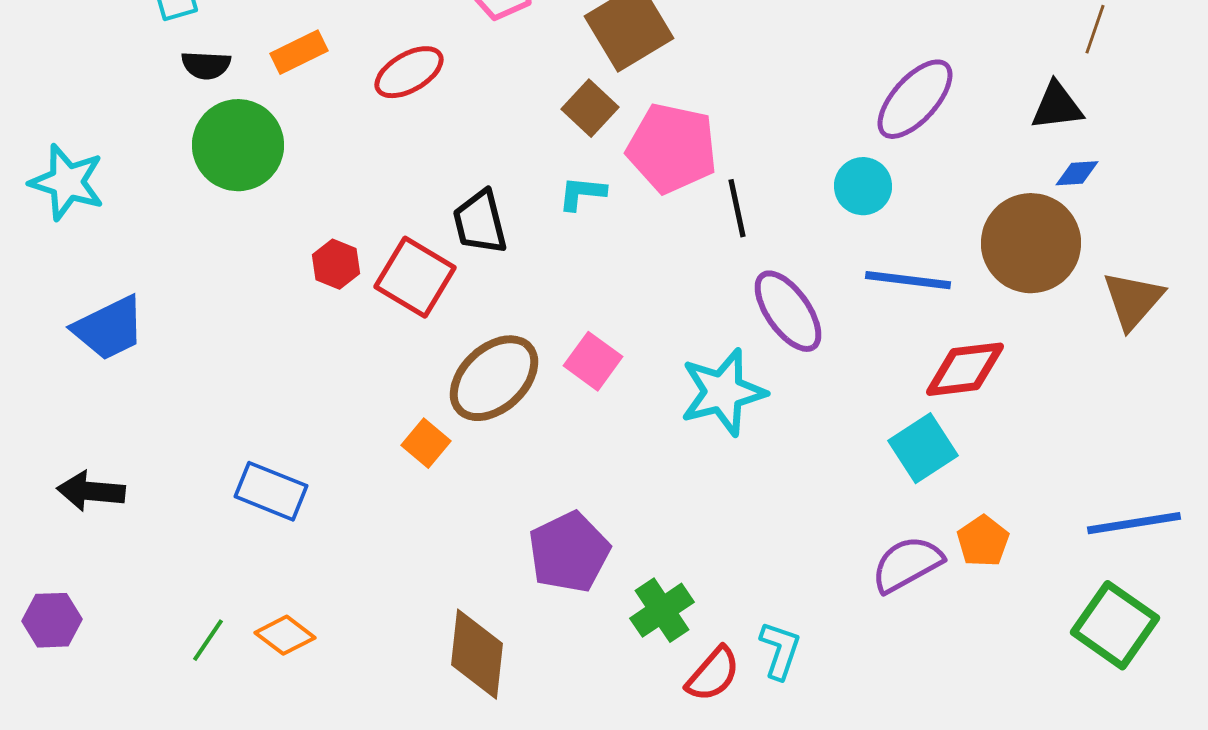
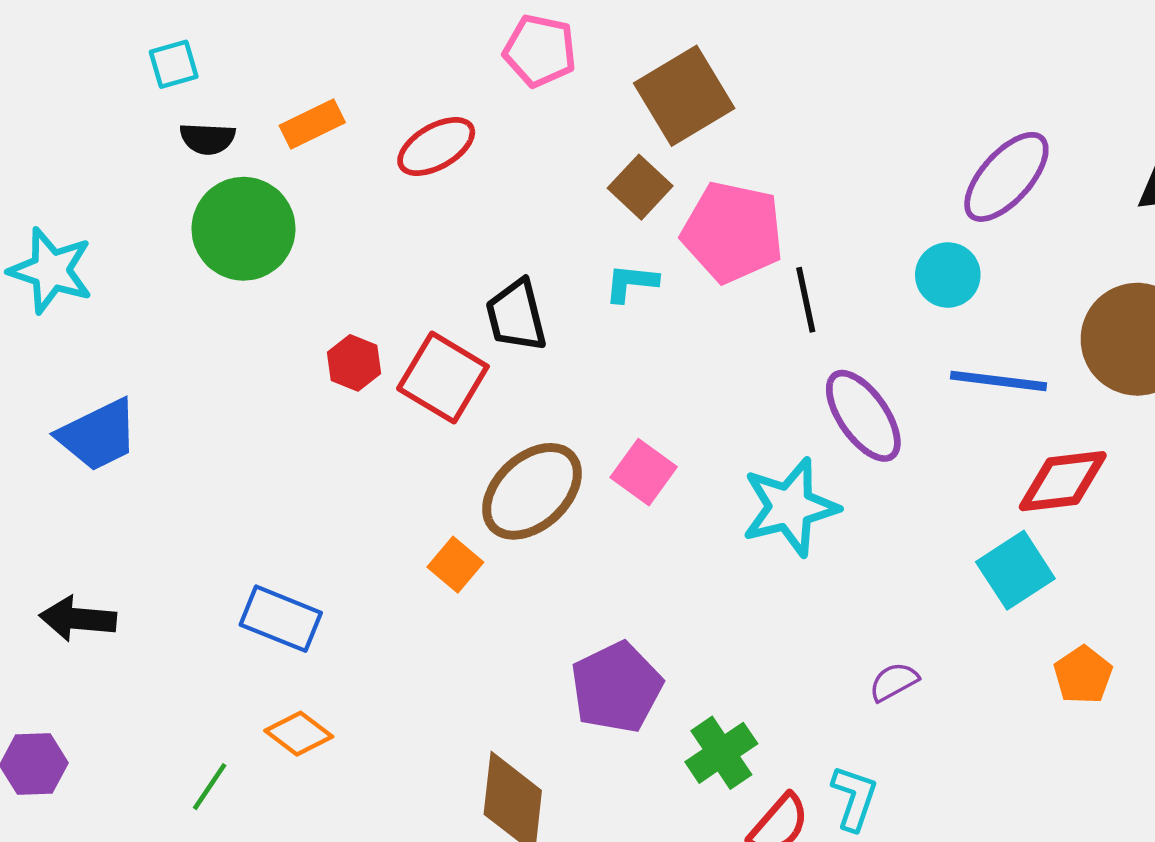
purple semicircle: (907, 564) -> (894, 682), moved, size x0.6
orange diamond: (285, 635) -> (299, 734), moved

